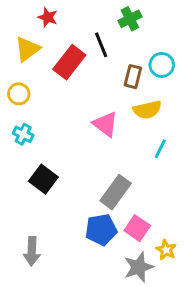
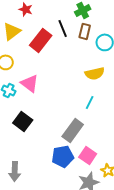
brown rectangle: (133, 77) -> (85, 31), moved
pink triangle: (105, 124) -> (30, 83), moved
cyan line: (160, 149) -> (90, 102), moved

